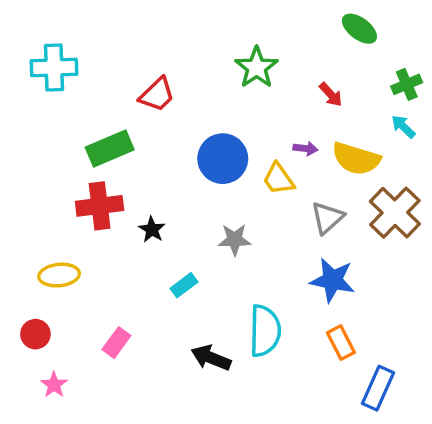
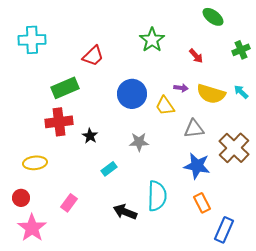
cyan arrow: (403, 127) -> (241, 92), moved
brown cross: (395, 213) -> (234, 148), moved
gray triangle: (327, 218) -> (194, 129), turned 35
pink star: (54, 385) -> (32, 228), size x1.8

